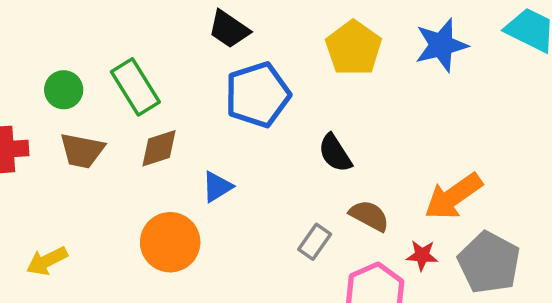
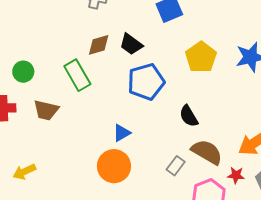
green circle: (64, 90) -> (23, 72), moved
brown diamond: (159, 148) -> (99, 45), moved
brown semicircle: (369, 216) -> (207, 152), size x1.4
orange circle: (170, 242) -> (114, 166), moved

